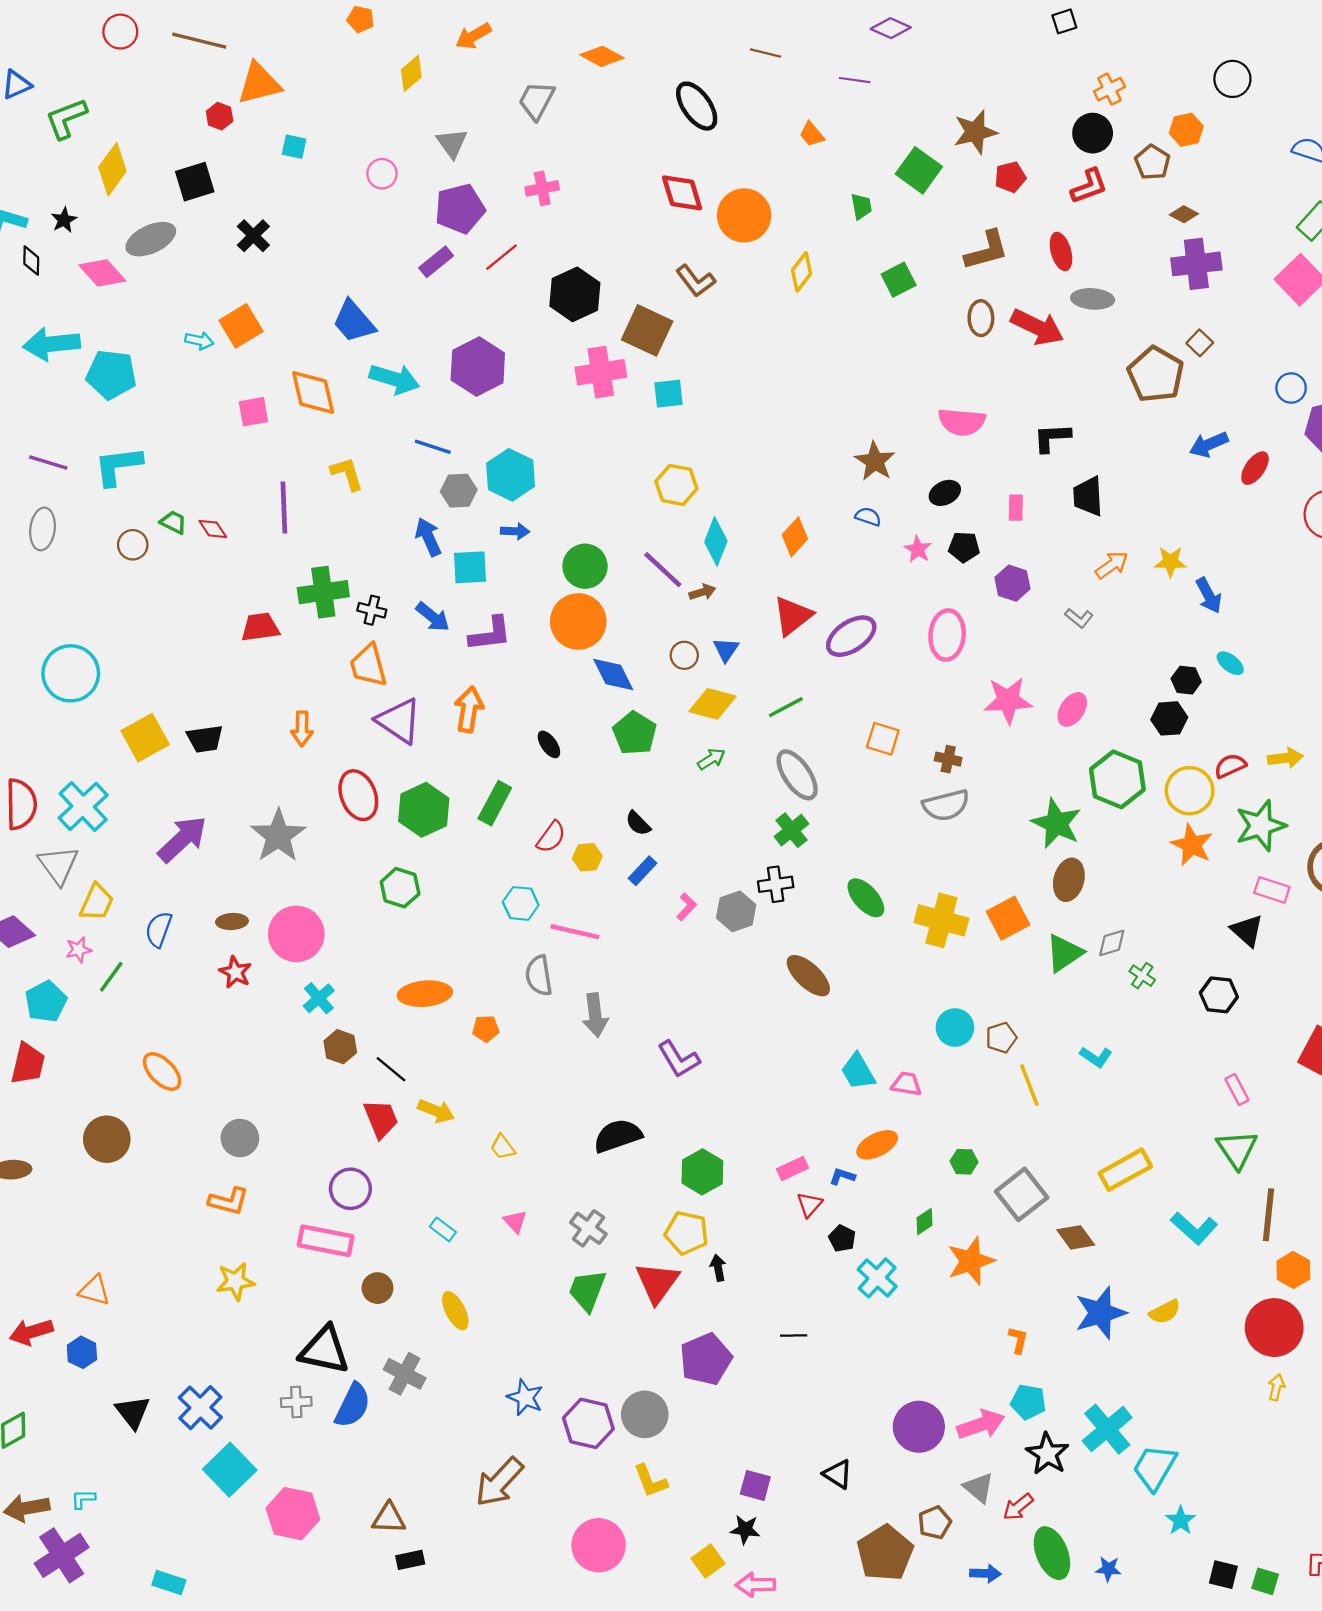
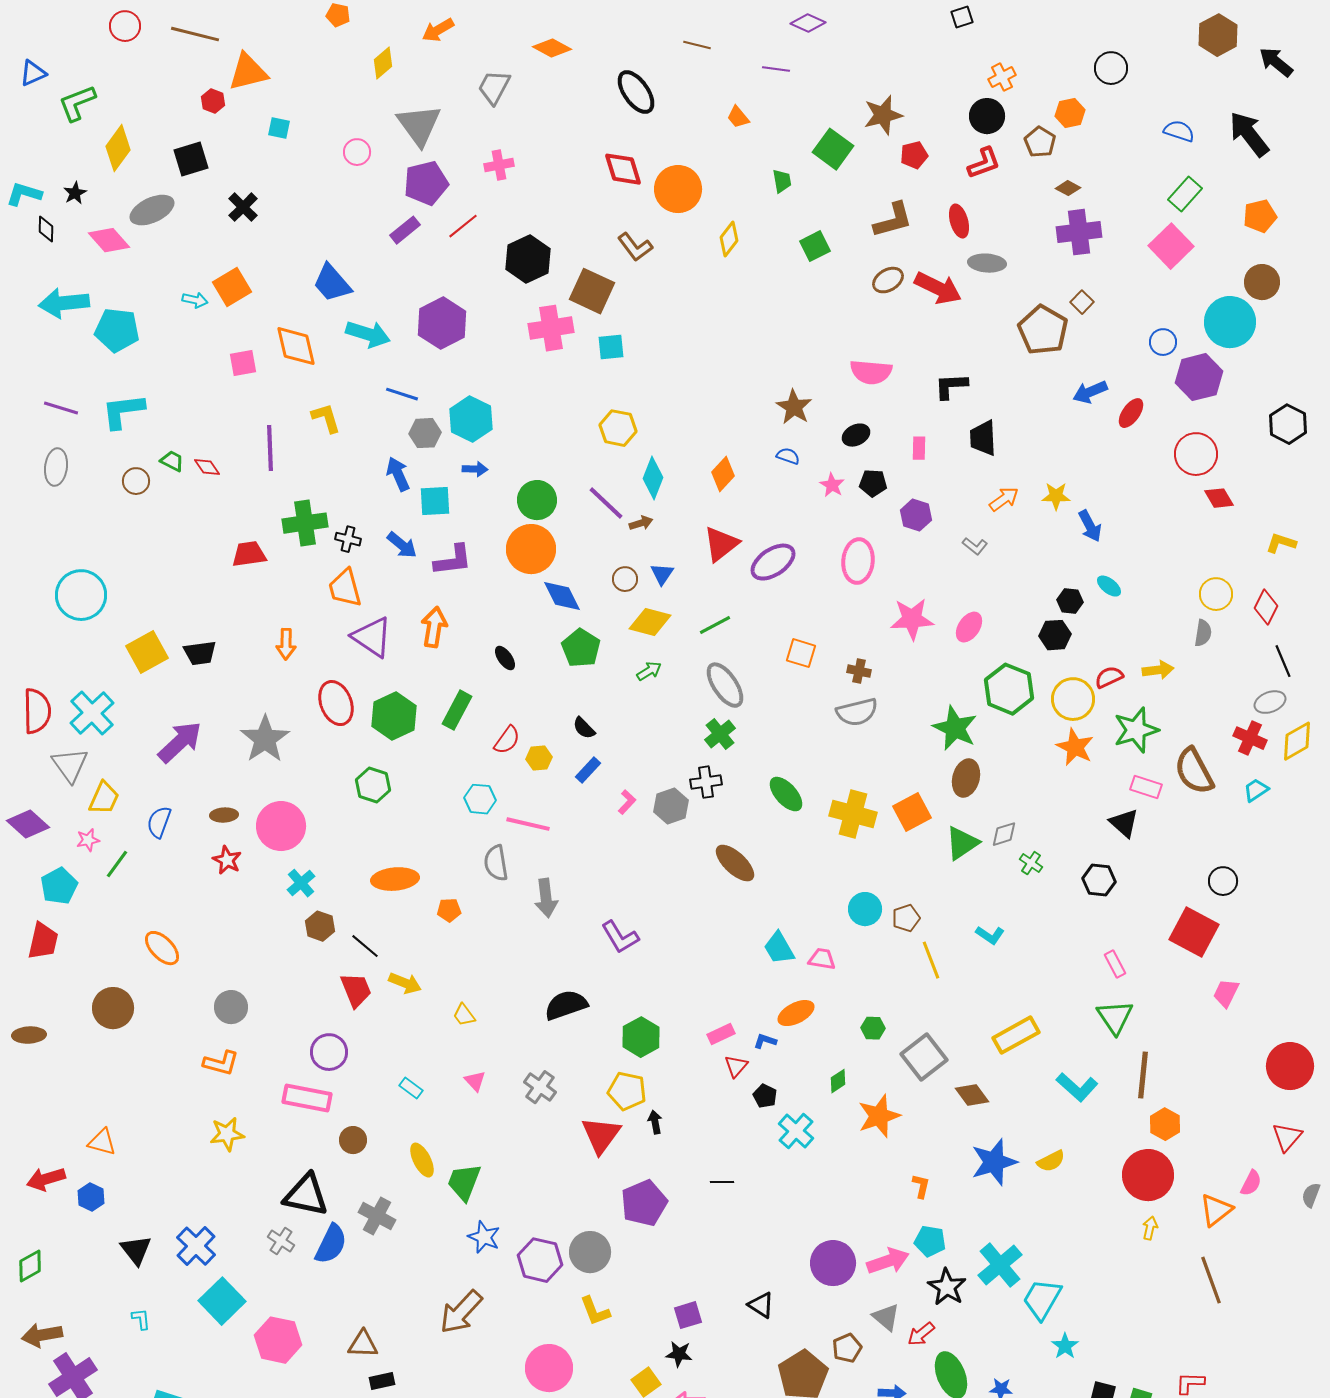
gray triangle: (452, 143) -> (419, 125), size x1.6
brown ellipse: (981, 318) -> (888, 280), turned 60
green trapezoid: (587, 1290) -> (464, 1182), moved
gray cross: (296, 1402) -> (281, 1241), turned 36
purple square: (755, 1485) -> (688, 1315), turned -32
cyan L-shape: (83, 1499) -> (141, 1319), moved, turned 85

